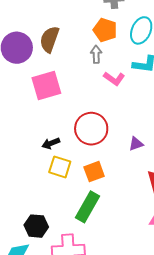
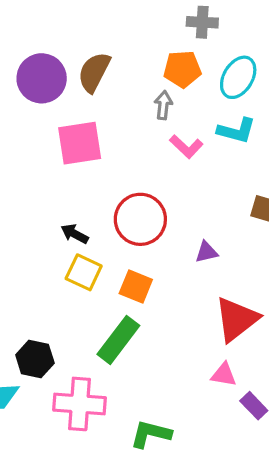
orange pentagon: (105, 30) -> (182, 69), turned -30
black arrow: (51, 143) -> (75, 234), turned 42
orange square: (94, 172) -> (136, 287), turned 35

